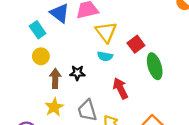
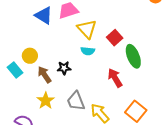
cyan rectangle: (38, 30) -> (15, 70), moved
brown arrow: (55, 78) -> (44, 75), turned -30
red arrow: (120, 88) -> (115, 78), moved

